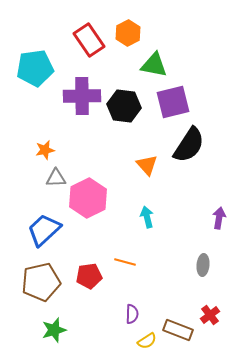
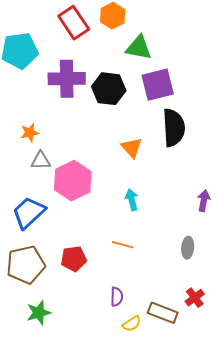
black semicircle: (189, 145) -> (174, 128), turned -36
orange line: (125, 262) -> (123, 245), moved

